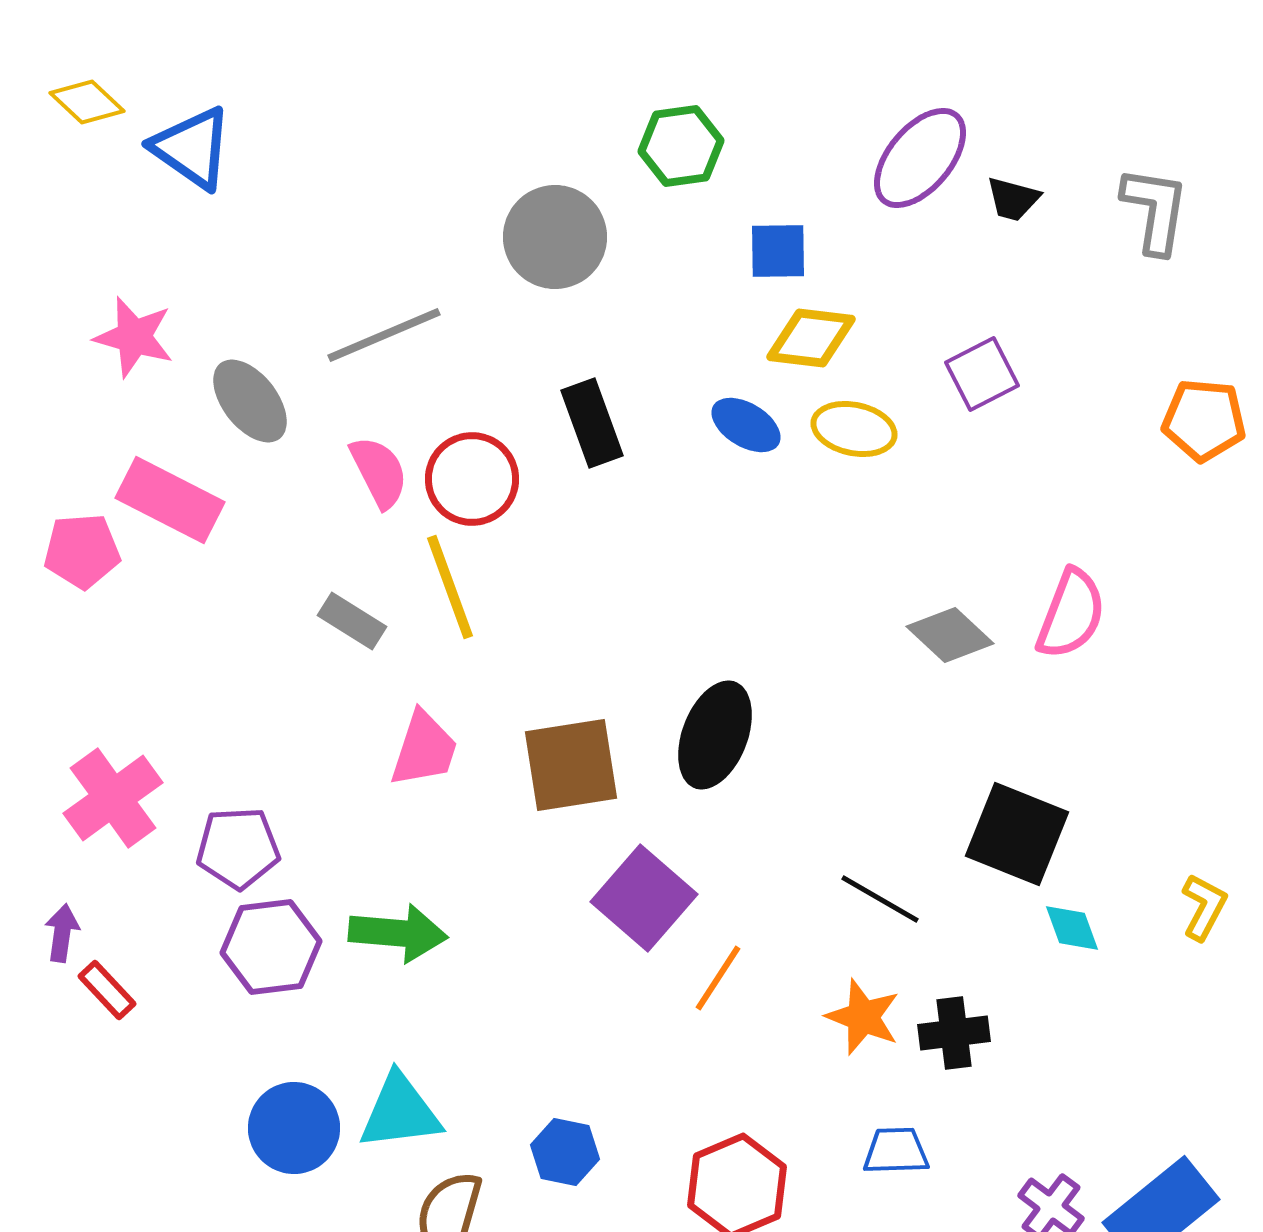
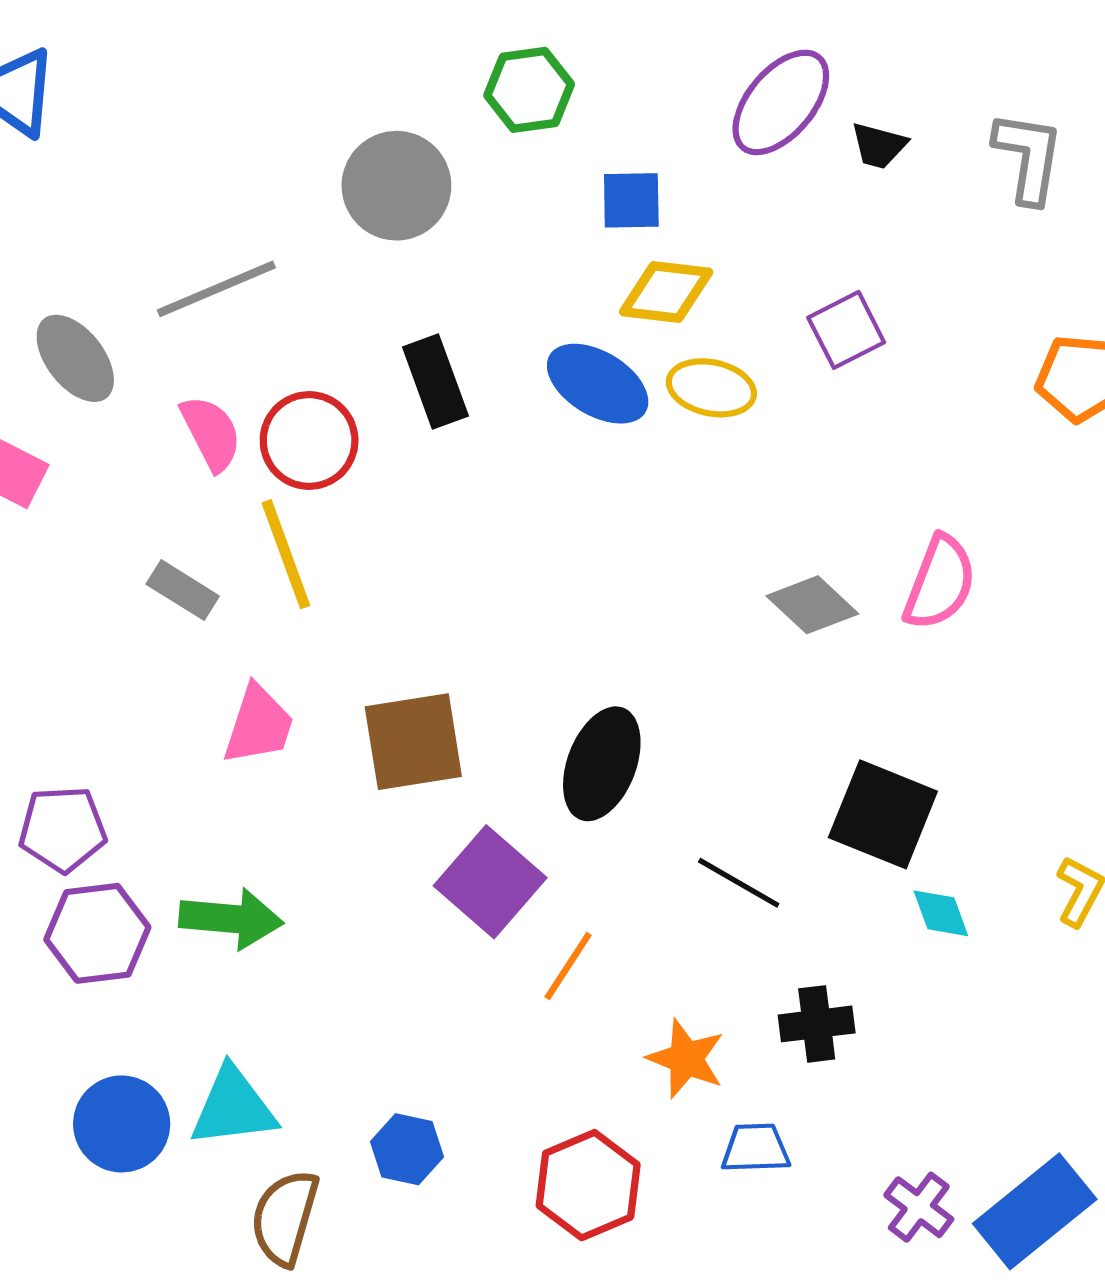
blue ellipse: (746, 425) -> (598, 384), size x1.4
black ellipse: (715, 735) -> (602, 764), moved
orange star: (863, 1017) -> (686, 1059), moved

